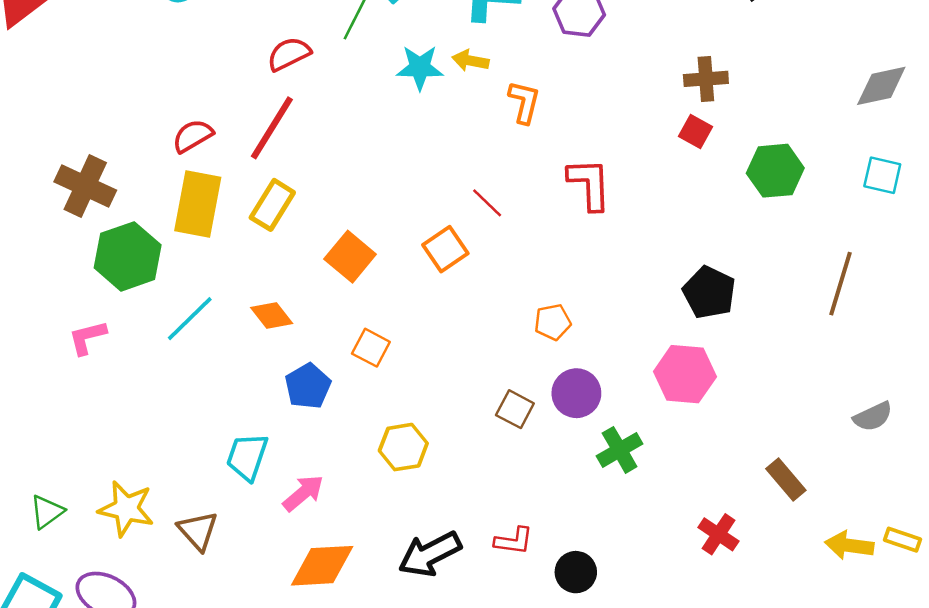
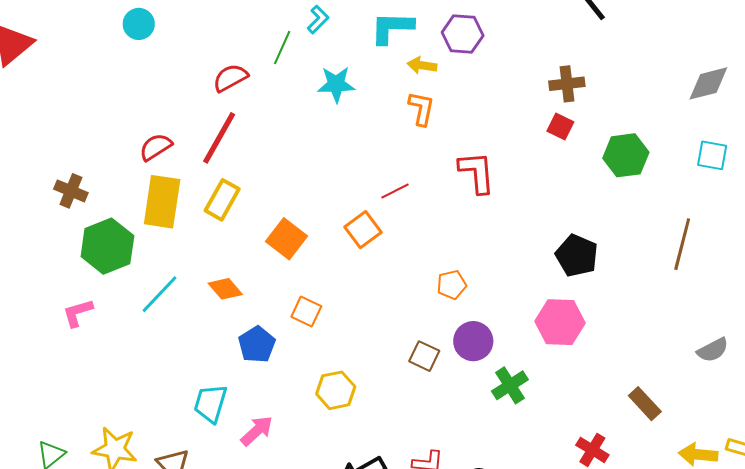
yellow arrow: (470, 61) -> (422, 65), moved
brown cross: (85, 186) -> (71, 191), size x0.7
red line: (487, 203) -> (395, 191), turned -68

